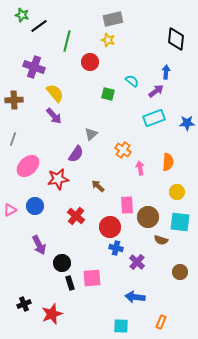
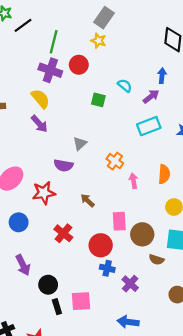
gray rectangle: (113, 19) -> (104, 18), turned -42
purple cross: (34, 67) -> (50, 70), moved
purple semicircle: (76, 154) -> (63, 165), turned 66

